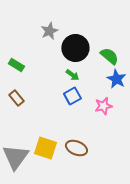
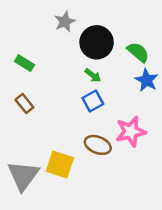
pink star: (103, 106) -> (131, 132), moved, size x1.4
brown ellipse: (76, 148) -> (98, 145), moved

